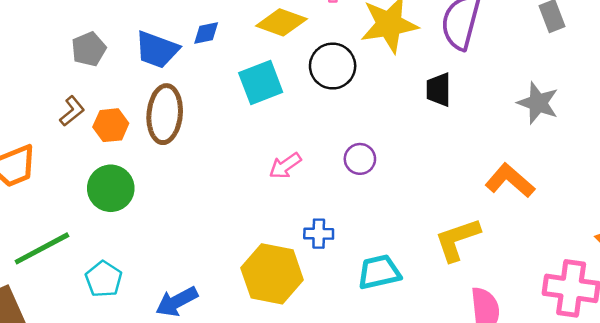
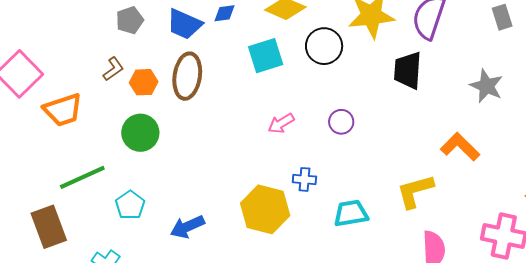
black trapezoid: (439, 90) -> (408, 70), size x1.4

